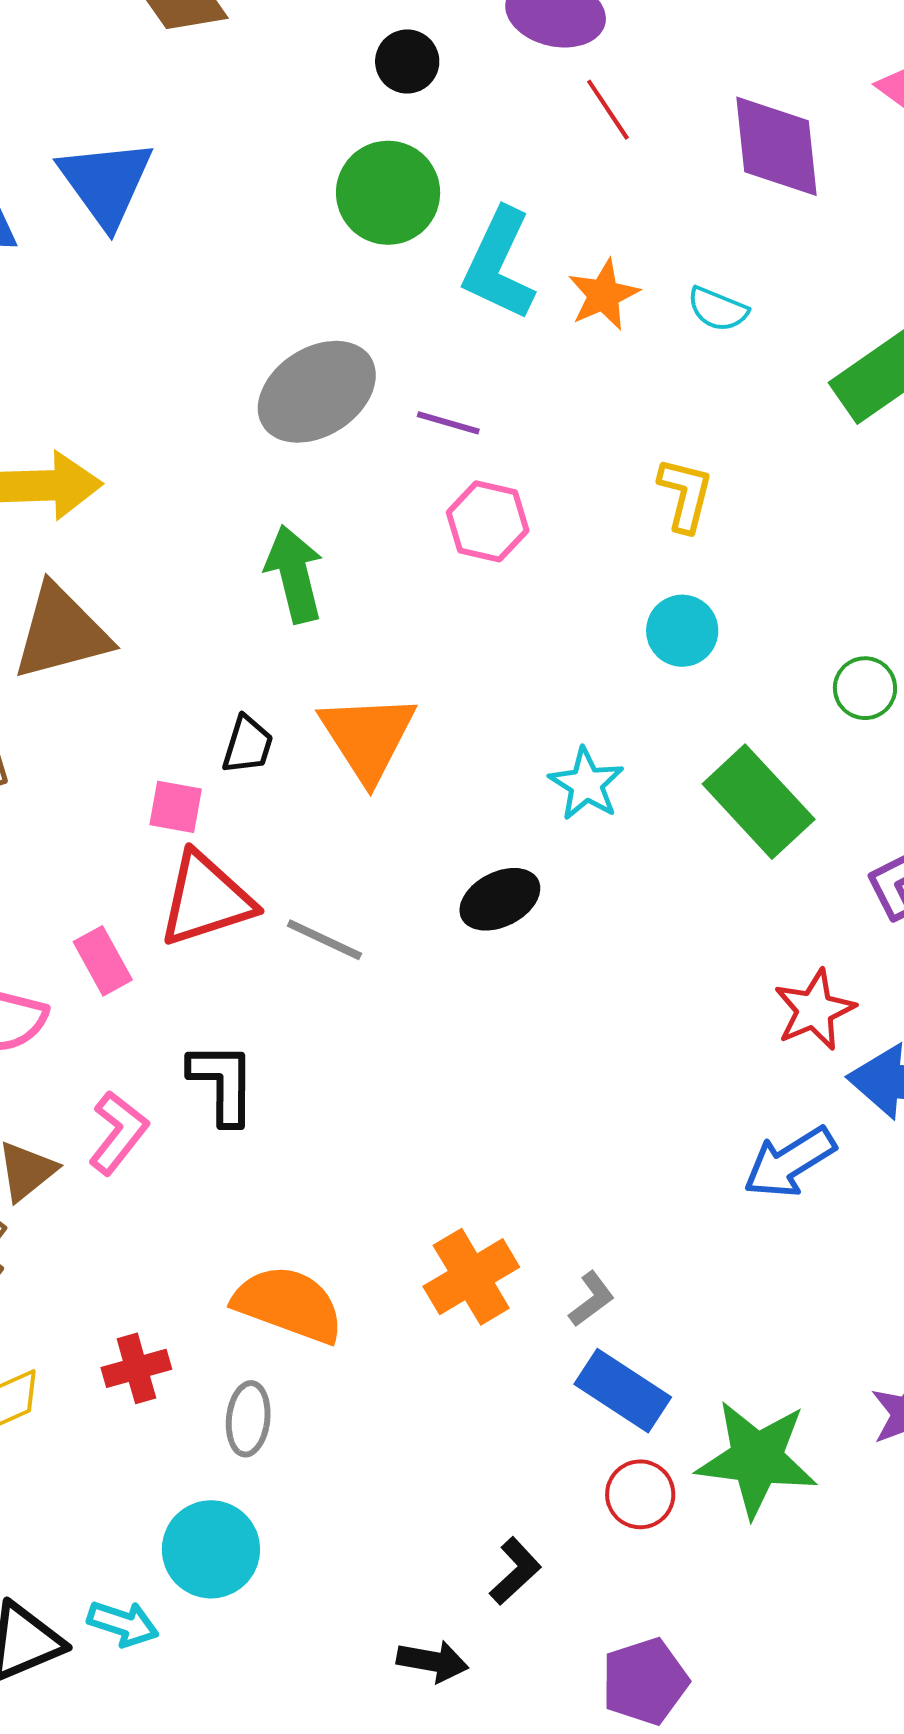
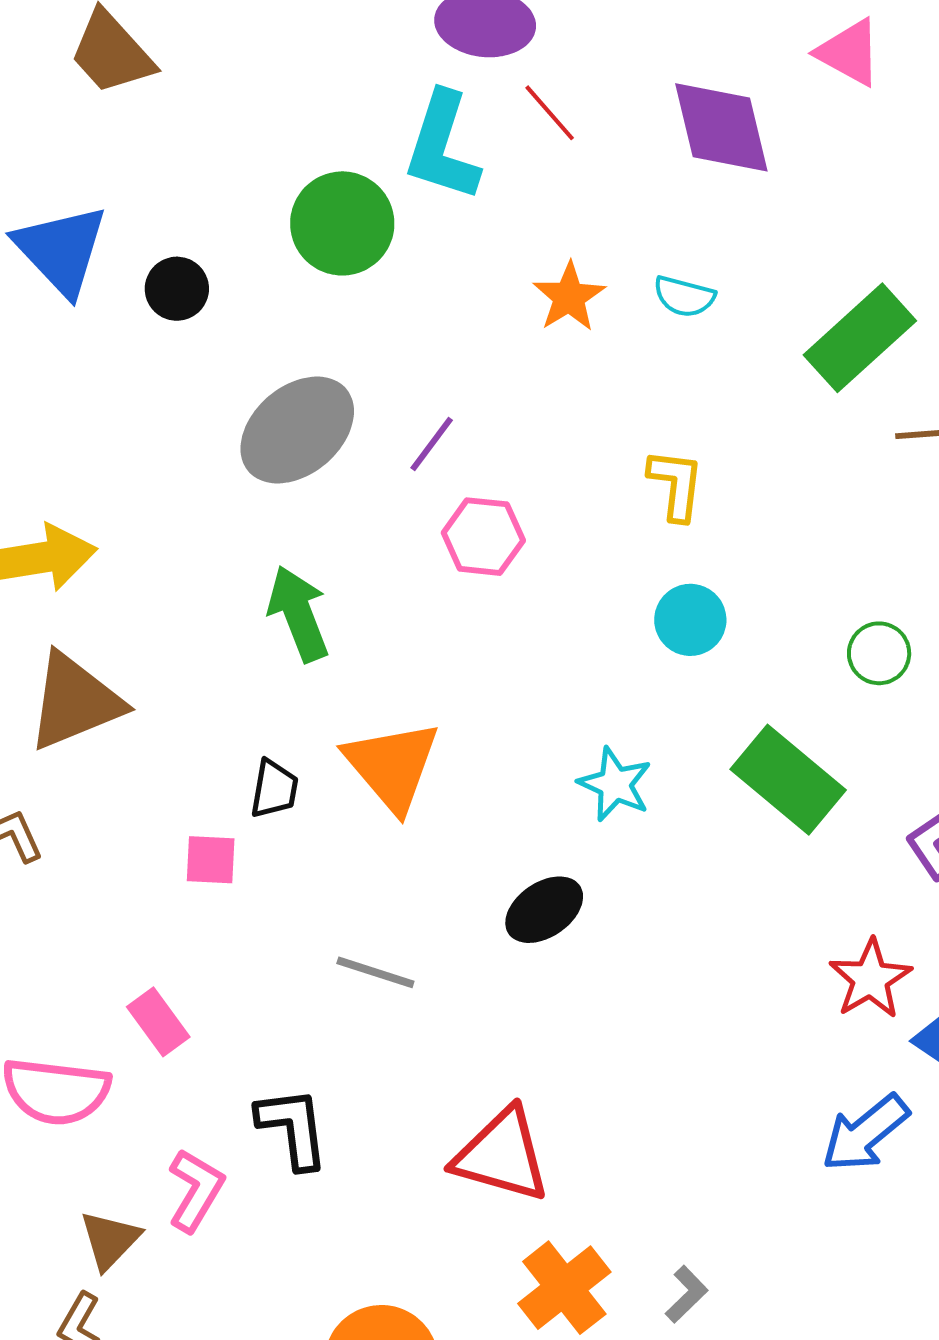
black circle: (407, 61) -> (177, 289), moved
cyan L-shape: (499, 264) -> (442, 146), moved
purple line: (448, 423) -> (432, 444), turned -62
red triangle: (206, 899) -> (502, 1155), moved, turned 41

